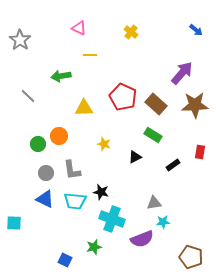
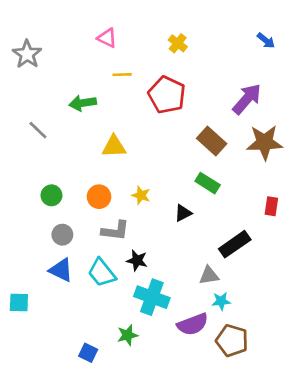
red pentagon: (123, 97) -> (167, 95), moved
orange circle: (59, 136) -> (99, 197), moved
black rectangle: (173, 165) -> (235, 244), moved, size x1.6
gray L-shape: (72, 170) -> (115, 231), moved, turned -75
cyan trapezoid: (75, 201) -> (102, 273), turned 45
brown pentagon: (191, 257) -> (232, 341), moved

